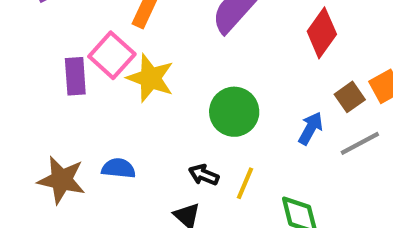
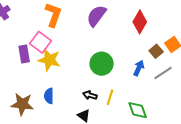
yellow star: (150, 78) -> (49, 60), moved
blue semicircle: (119, 168) -> (49, 96), turned -91

